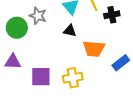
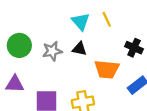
black cross: (112, 15) -> (134, 48), moved, turned 35
gray star: (38, 16) -> (52, 51), moved, turned -30

